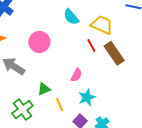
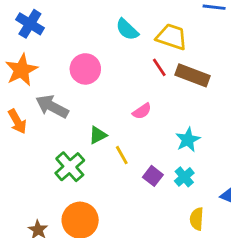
brown rectangle: (114, 53) -> (192, 75), turned -30
pink semicircle: (76, 75) -> (142, 111), turned 32
cyan star: (87, 97) -> (188, 140), moved

